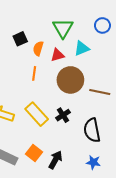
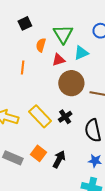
black square: (20, 39) -> (25, 23), moved
orange semicircle: (38, 48) -> (41, 45), moved
orange line: (34, 73) -> (23, 67), moved

